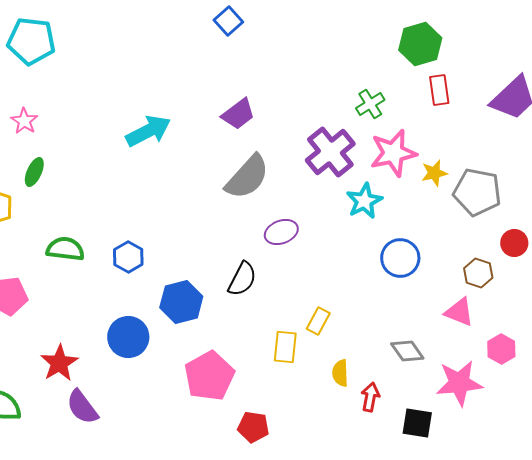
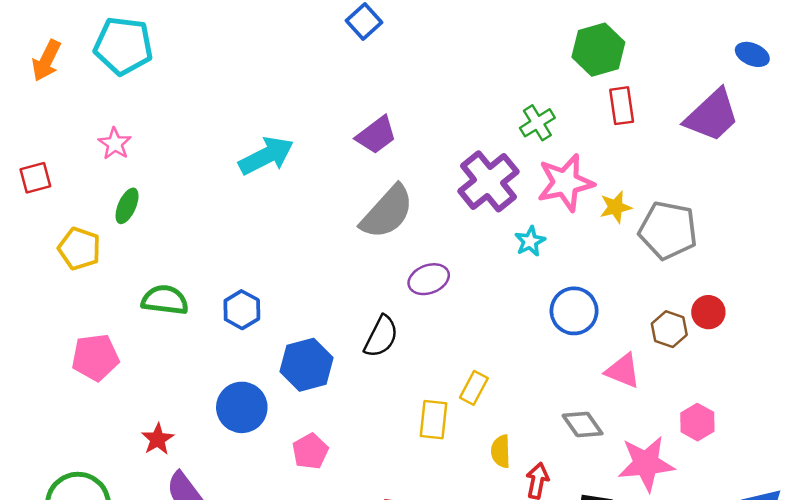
cyan star: (364, 201) -> (530, 241), size x0.7
red circle: (514, 243) -> (708, 312), moved
pink triangle: (459, 312) -> (623, 371), moved
red star: (59, 363) -> (158, 439), size x0.7
pink pentagon: (209, 376) -> (310, 451), moved, size x0.6

